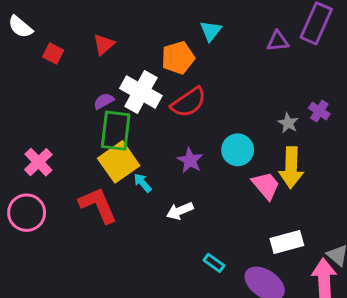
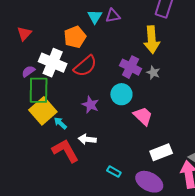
purple triangle: (278, 41) -> (113, 16), moved
purple cross: (319, 111) -> (131, 67), moved, size x1.5
yellow arrow: (291, 168) -> (152, 40), moved
red L-shape: (98, 205) -> (65, 151), moved
white arrow: (180, 211) -> (87, 139), turned 36

